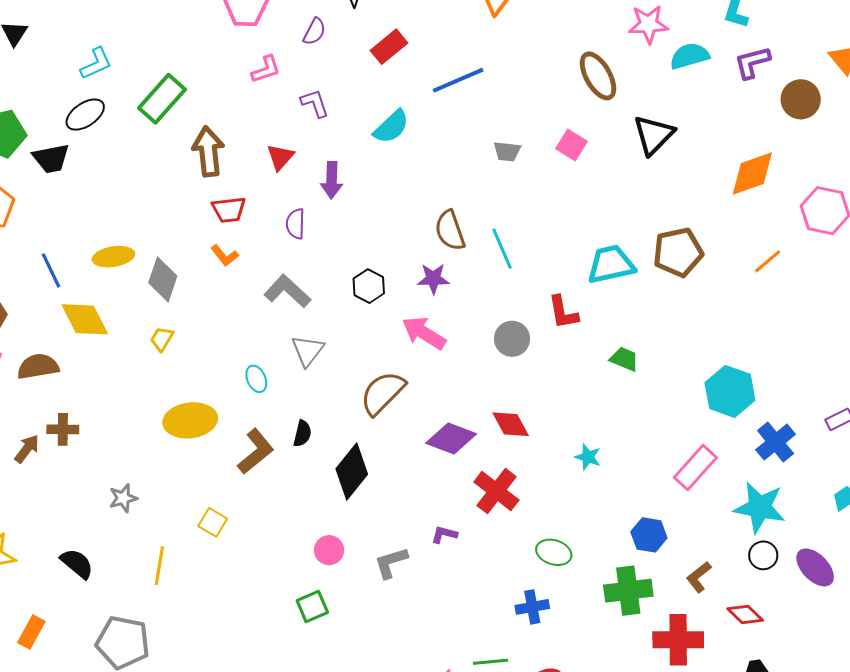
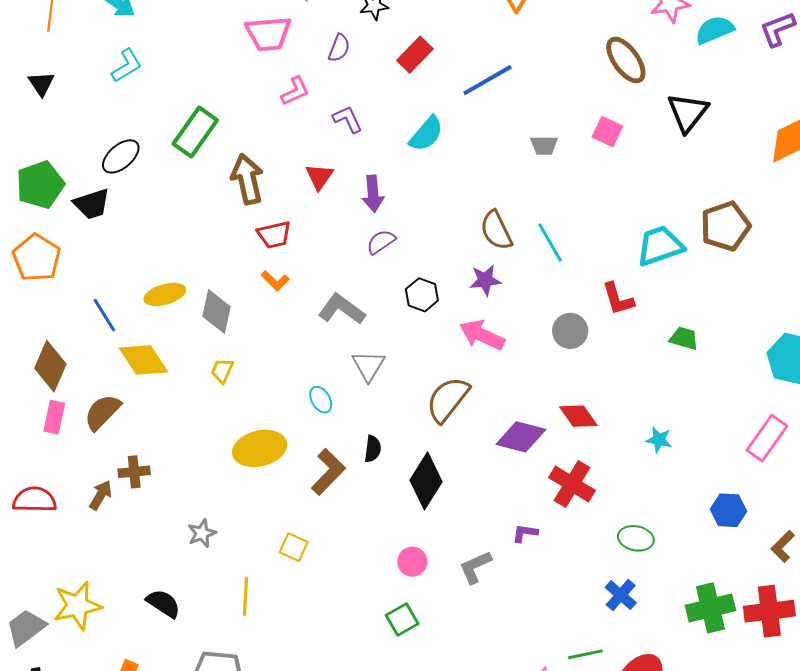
cyan L-shape: (96, 64) -> (127, 66), moved
purple semicircle: (295, 224) -> (381, 242), moved, turned 60
brown semicircle: (38, 367) -> (102, 412), turned -30
green cross: (628, 591) -> (710, 608), moved
blue cross: (532, 607) -> (621, 595), turned -32

